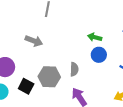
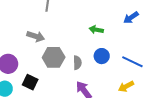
blue circle: (99, 55) -> (102, 56), moved
gray hexagon: (49, 77) -> (54, 57), moved

